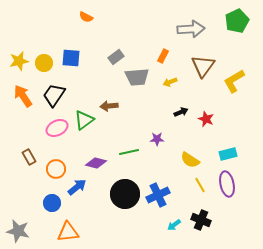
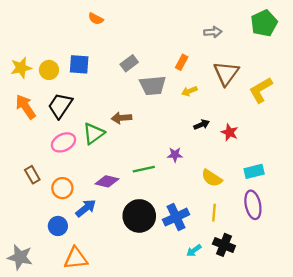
gray arrow: (191, 29) -> (213, 32), size x0.6
yellow line: (200, 185) -> (214, 213), moved, turned 35

